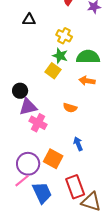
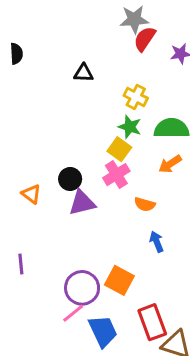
orange arrow: (87, 81) -> (170, 164), turned -42
pink cross: (38, 123) -> (116, 175), moved, turned 30
blue arrow: (78, 144) -> (157, 242), moved

